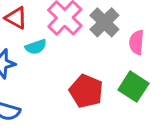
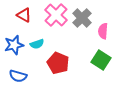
cyan semicircle: (36, 47) -> (37, 44), moved
red pentagon: (86, 91) -> (58, 63), moved

